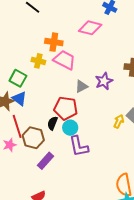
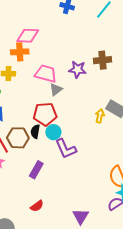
pink diamond: (90, 28) -> (28, 36), moved
pink trapezoid: (64, 60) -> (46, 74), moved
purple star: (104, 81) -> (77, 69), moved, turned -30
brown hexagon: (33, 138) -> (18, 138), moved

